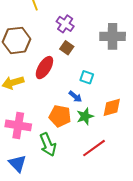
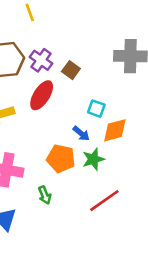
purple cross: (65, 24) -> (41, 60), moved
orange diamond: (112, 107) -> (115, 130), moved
green arrow: (48, 144) -> (45, 195), size x0.6

